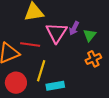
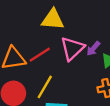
red line: (30, 44) -> (40, 55), turned -54

